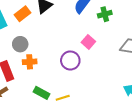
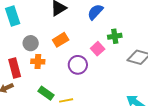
orange rectangle: (22, 14) -> (61, 40), moved
green cross: (105, 14) -> (115, 36), moved

